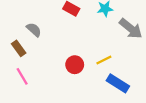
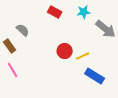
red circle: (75, 65) -> (65, 51), moved

